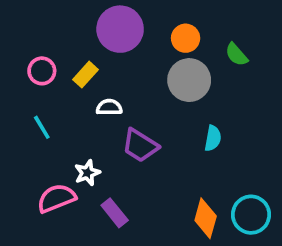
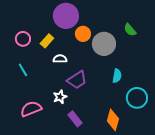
orange circle: (186, 38) -> (83, 34), moved
purple trapezoid: (140, 145) -> (77, 80), turned -65
white star: (87, 173) -> (60, 97), moved
purple rectangle: (115, 213) -> (75, 119), moved
cyan circle: (251, 215) -> (137, 98), moved

